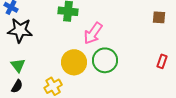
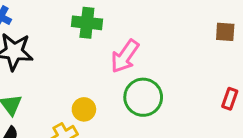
yellow circle: (74, 62) -> (84, 109), moved, size x0.6

